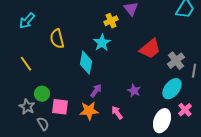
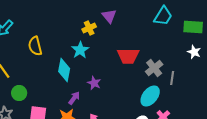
red trapezoid: (150, 49) -> (128, 56), turned 40
purple star: (134, 91) -> (94, 83), moved
green circle: (42, 94) -> (19, 93), moved

